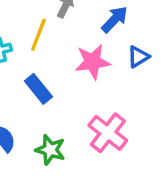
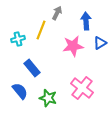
blue arrow: (115, 19) -> (86, 21), turned -48
blue rectangle: (38, 89) -> (32, 68), moved

